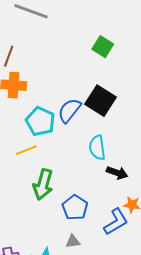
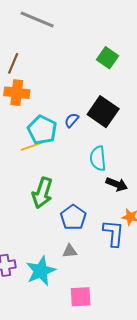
blue semicircle: (69, 110) -> (72, 120), size x0.6
yellow line: (26, 150) -> (31, 146), moved
blue L-shape: (116, 222) -> (114, 233), turned -56

